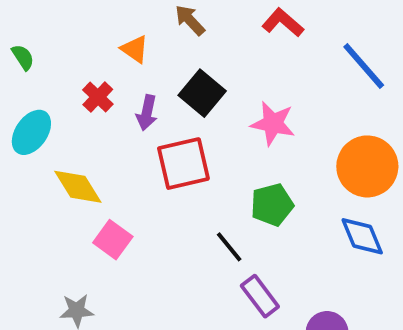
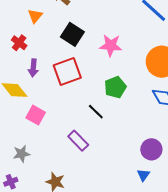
orange triangle: (135, 49) -> (35, 16), turned 42
purple arrow: (147, 113) -> (33, 68), moved
purple rectangle: (260, 296) -> (78, 141), moved

